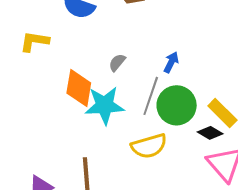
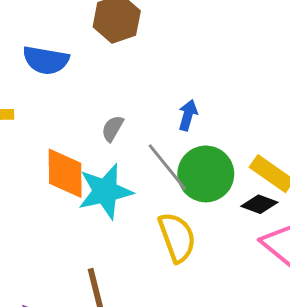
gray line: (151, 96) -> (167, 167), turned -48
yellow semicircle: (149, 146) -> (177, 237), turned -84

